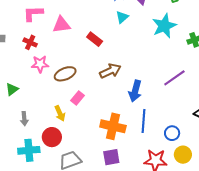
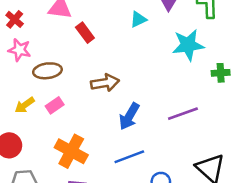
red rectangle: (95, 39) -> (85, 33), moved
yellow arrow: (60, 113) -> (25, 105), moved, turned 63
blue line: (143, 121) -> (129, 157), turned 50
orange cross: (113, 126) -> (71, 151), moved

